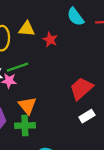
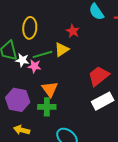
yellow triangle: (27, 29) -> (62, 50), moved, turned -42
white rectangle: (87, 116) -> (103, 101), size x1.5

